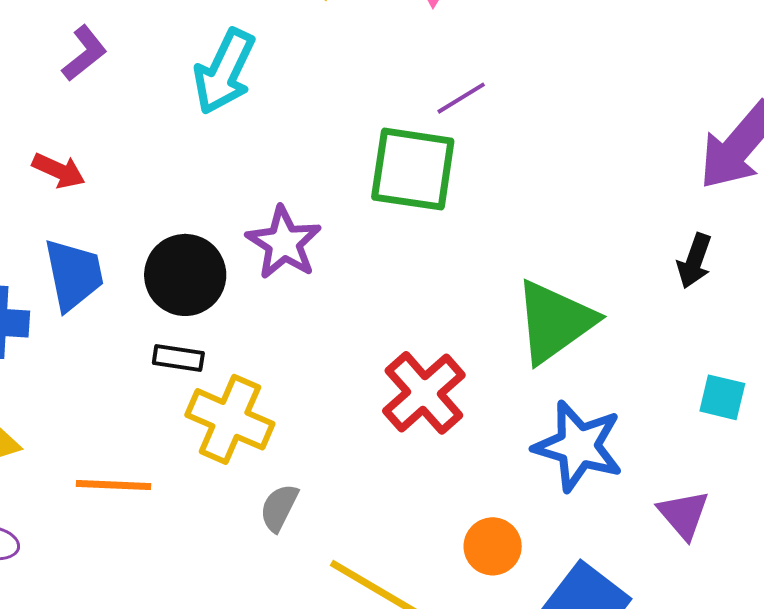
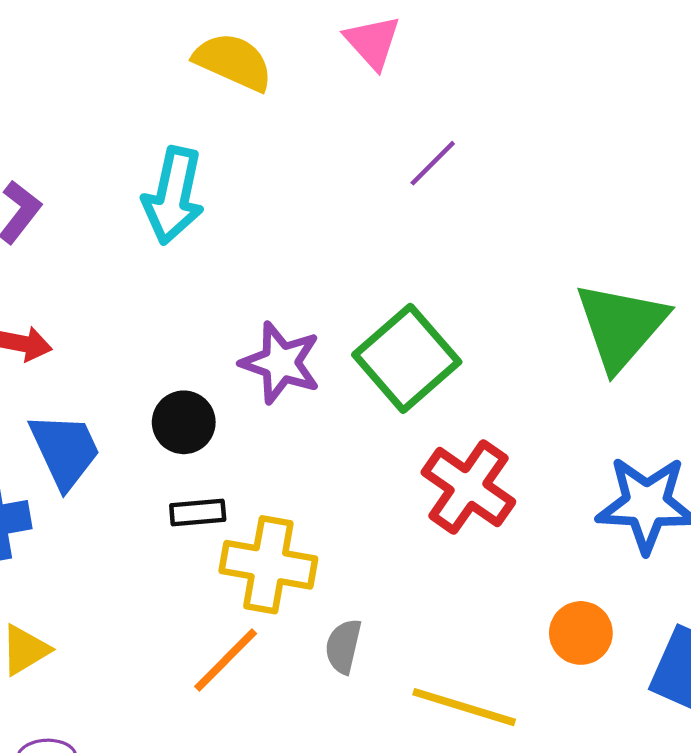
green square: (413, 169) -> (407, 358), moved, turned -36
black circle: (185, 275) -> (184, 422), size x0.7
green triangle: (555, 322) -> (621, 326), moved
orange line: (114, 485) -> (226, 660), moved, turned -34

